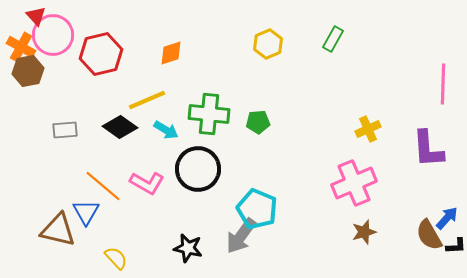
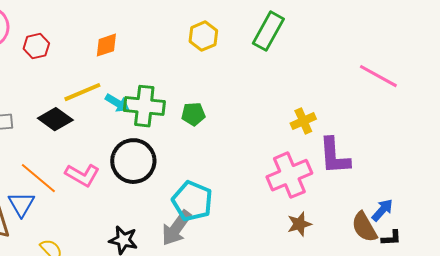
green rectangle: (333, 39) -> (268, 31), size x1.5
red hexagon: (101, 54) -> (36, 46), size x0.6
pink line: (443, 84) -> (378, 76), turned -63
cyan arrow: (166, 130) -> (117, 103), moved
purple L-shape: (428, 149) -> (334, 156), moved

